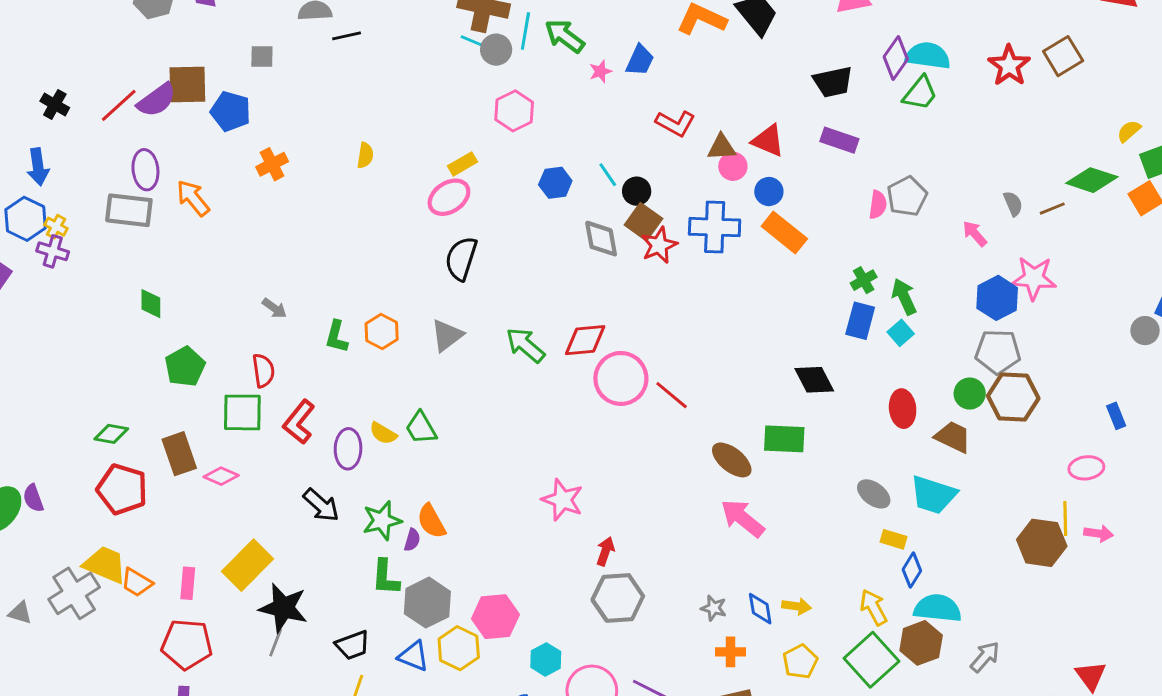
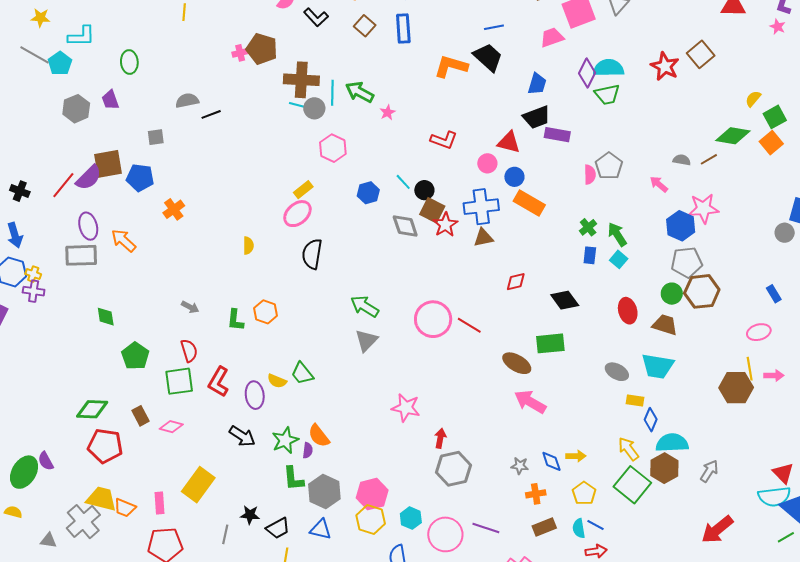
blue trapezoid: (640, 60) -> (537, 84), moved
black trapezoid: (833, 82) -> (537, 117), moved
green trapezoid: (920, 93) -> (607, 94), turned 48
brown triangle: (722, 147) -> (483, 238), moved
yellow semicircle: (365, 155) -> (248, 246), moved
gray semicircle: (1013, 204) -> (682, 160), turned -48
blue rectangle: (860, 321) -> (590, 255), size x0.7
gray triangle: (447, 335) -> (366, 340), moved
red diamond: (585, 340) -> (516, 282), moved, size x0.7
green diamond: (111, 434) -> (92, 409), size x1.4
brown rectangle: (179, 454) -> (140, 416), size x0.7
black star: (283, 608) -> (250, 515), moved, size x0.6
yellow hexagon: (459, 648) -> (371, 519), moved

